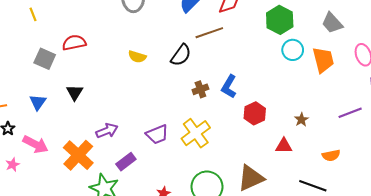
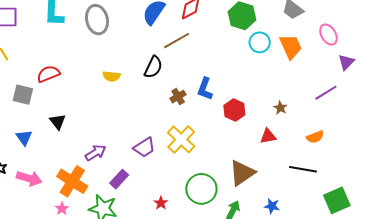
pink star: (13, 165) -> (62, 209), moved

